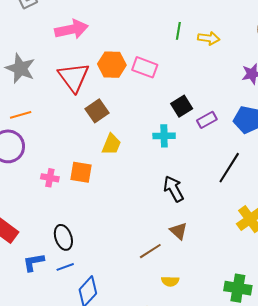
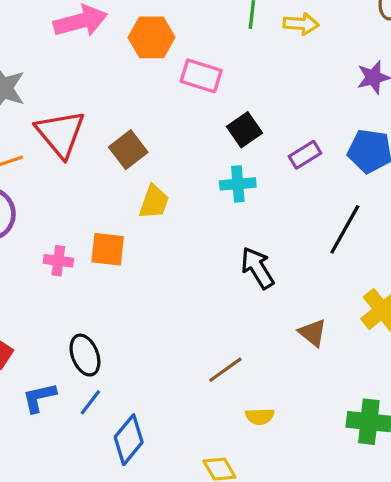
orange hexagon: (112, 65) -> (152, 37), moved
red triangle: (74, 77) -> (60, 134), moved
black square: (182, 106) -> (244, 130), moved
brown triangle: (179, 231) -> (313, 333), moved
blue line: (65, 267) -> (90, 402), turned -30

